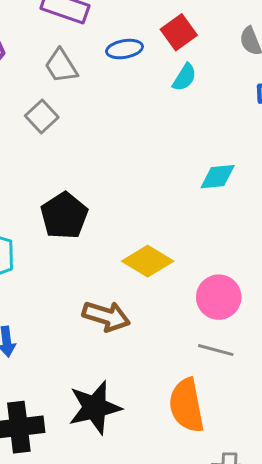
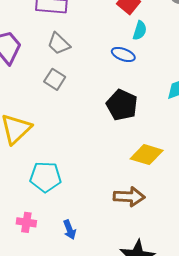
blue ellipse: (124, 49) -> (123, 55), moved, turned 45
black pentagon: (64, 216) -> (122, 105), moved

